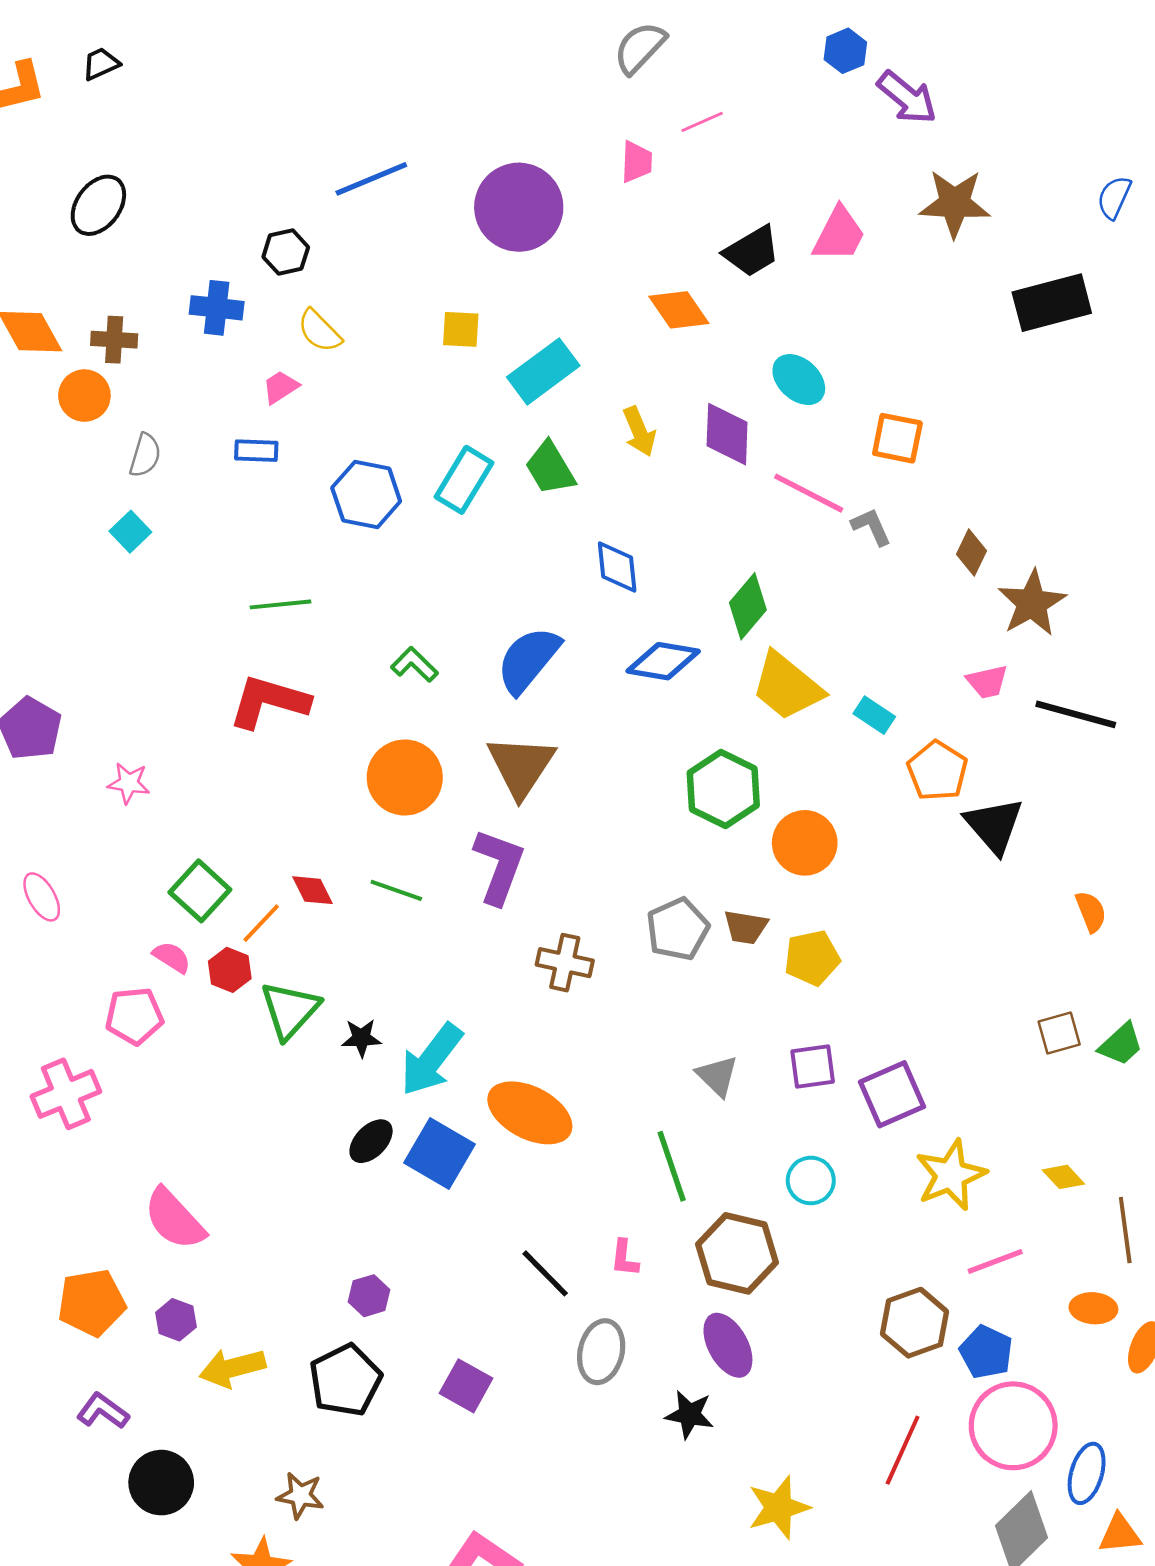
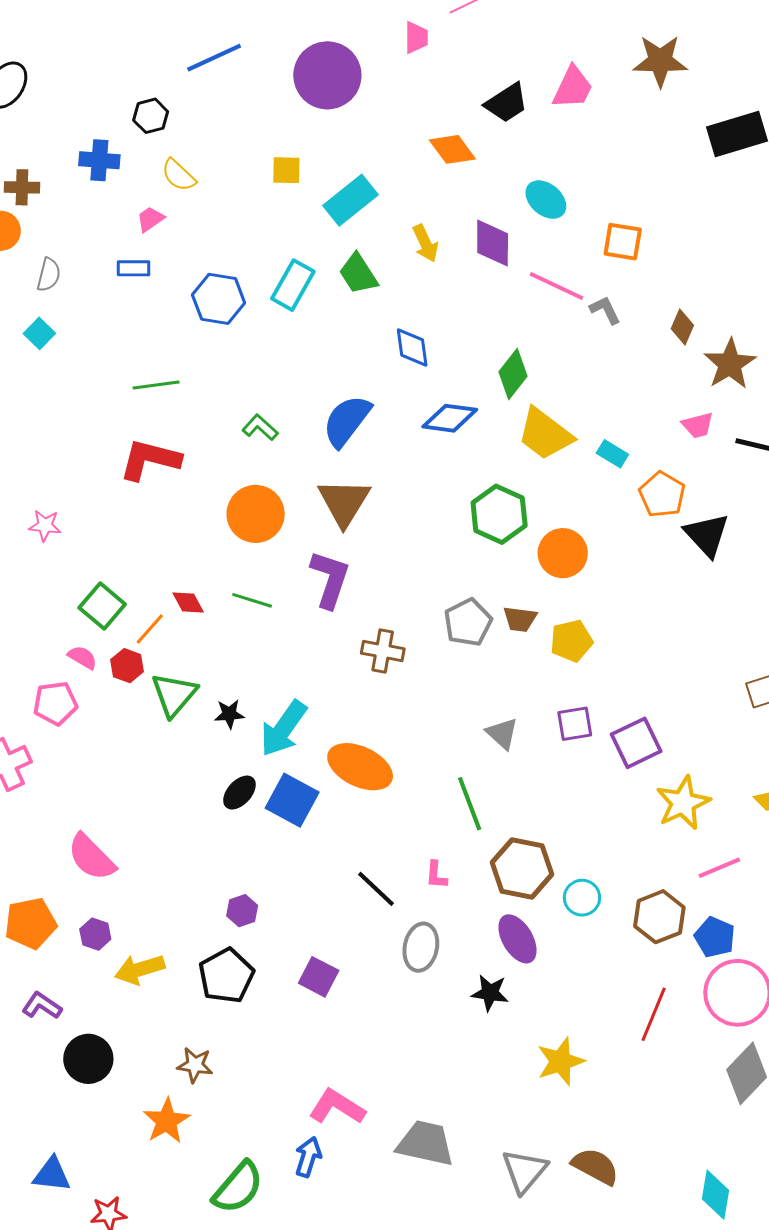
cyan circle: (811, 1180) -> (582, 898), moved

